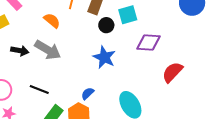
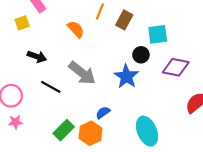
black circle: (106, 25) -> (141, 55), moved
gray arrow: (48, 50) -> (82, 73), moved
black line: (39, 90) -> (51, 87), moved

